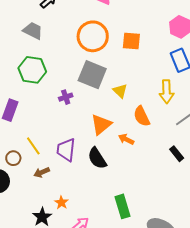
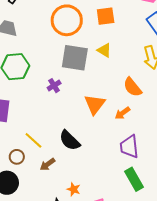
yellow triangle: (120, 91) -> (104, 50), moved
orange arrow: (126, 139) -> (123, 113), turned -49
purple trapezoid: (66, 150) -> (129, 147), moved
black semicircle: (97, 158) -> (70, 140), moved

